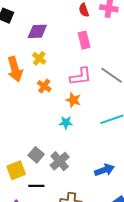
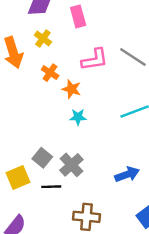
pink rectangle: (84, 40) -> (78, 16), moved
orange star: (73, 100) -> (72, 89), moved
black line: (36, 186) -> (51, 187), moved

